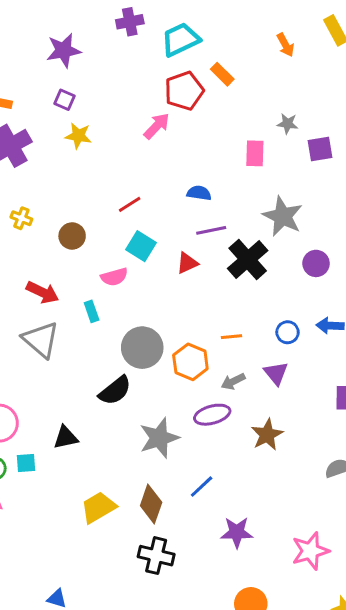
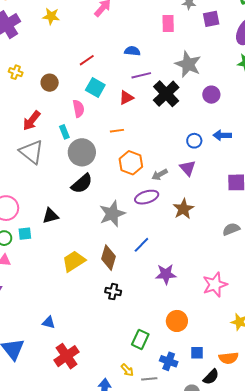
pink semicircle: (114, 277) -> (78, 109), turned -84
red arrow: (43, 292) -> (32, 121), turned 105
orange line: (232, 337) -> (117, 131), moved
gray circle: (142, 348) -> (82, 152), moved
black cross: (156, 556) -> (113, 292), size x0.7

